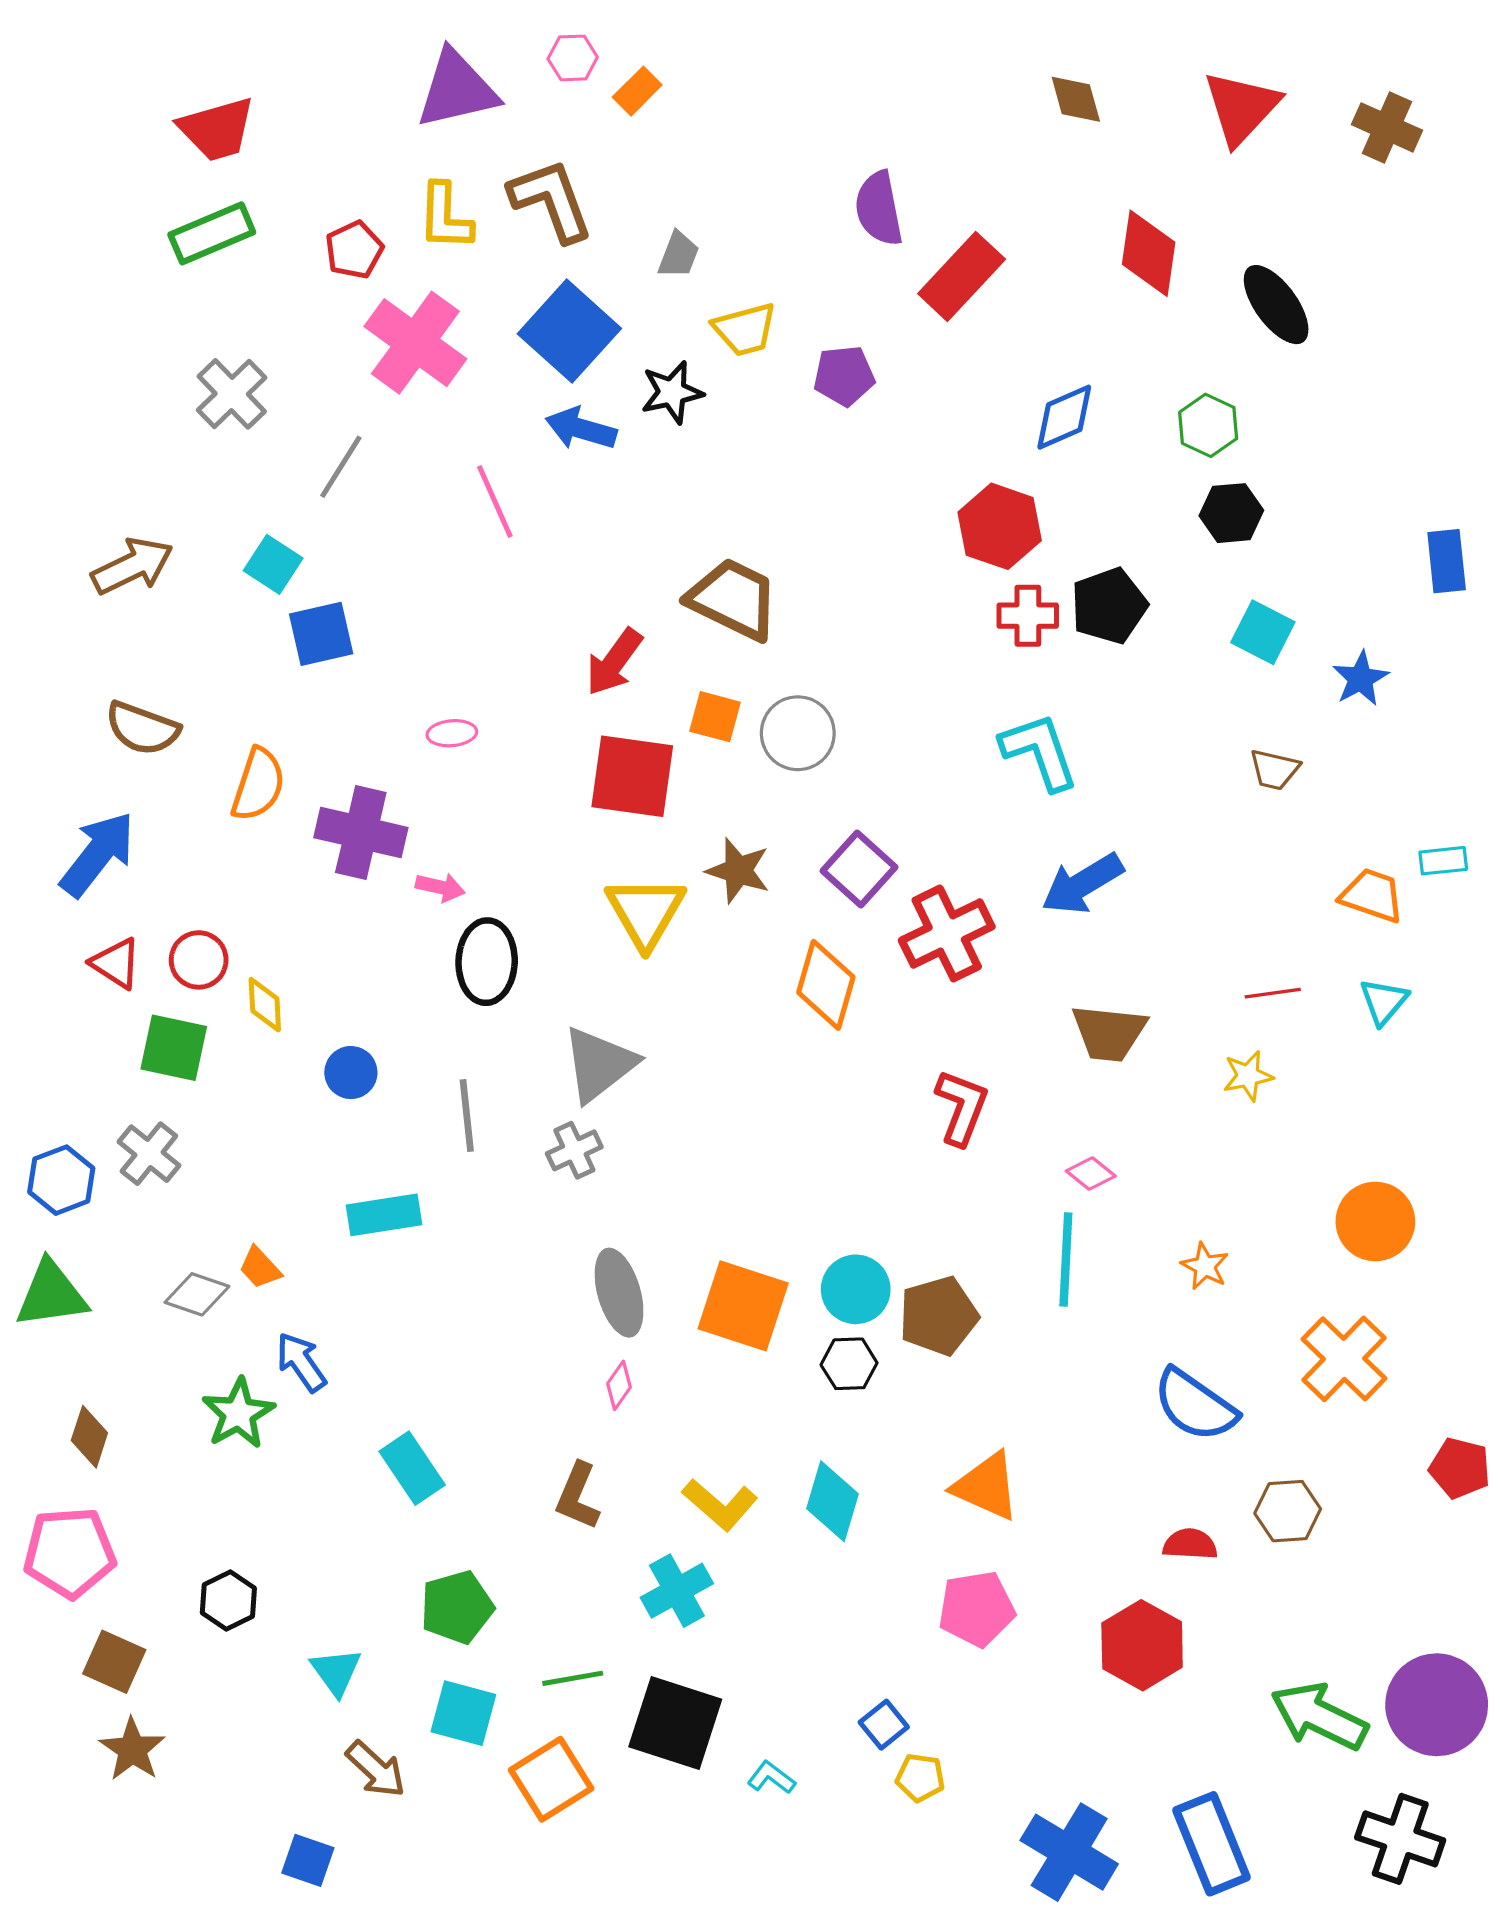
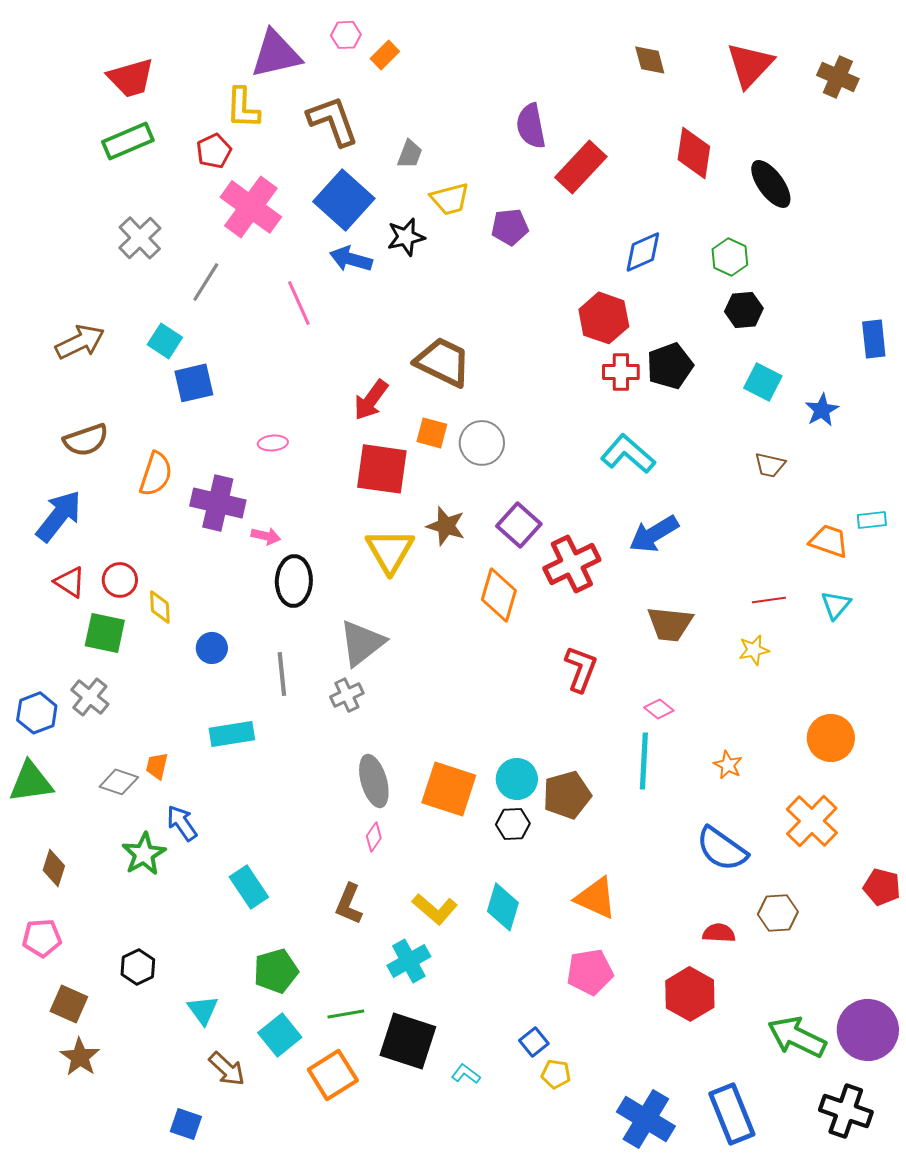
yellow L-shape: (445, 217) -> (243, 108), moved
brown semicircle: (142, 728) -> (86, 440), turned -39
cyan L-shape: (1039, 751) -> (628, 454), turned -30
orange trapezoid: (260, 1268) -> (157, 766), turned 56
pink pentagon: (70, 1552) -> (42, 938), size x0.7
cyan square: (463, 1713) -> (280, 1035), turned 36

